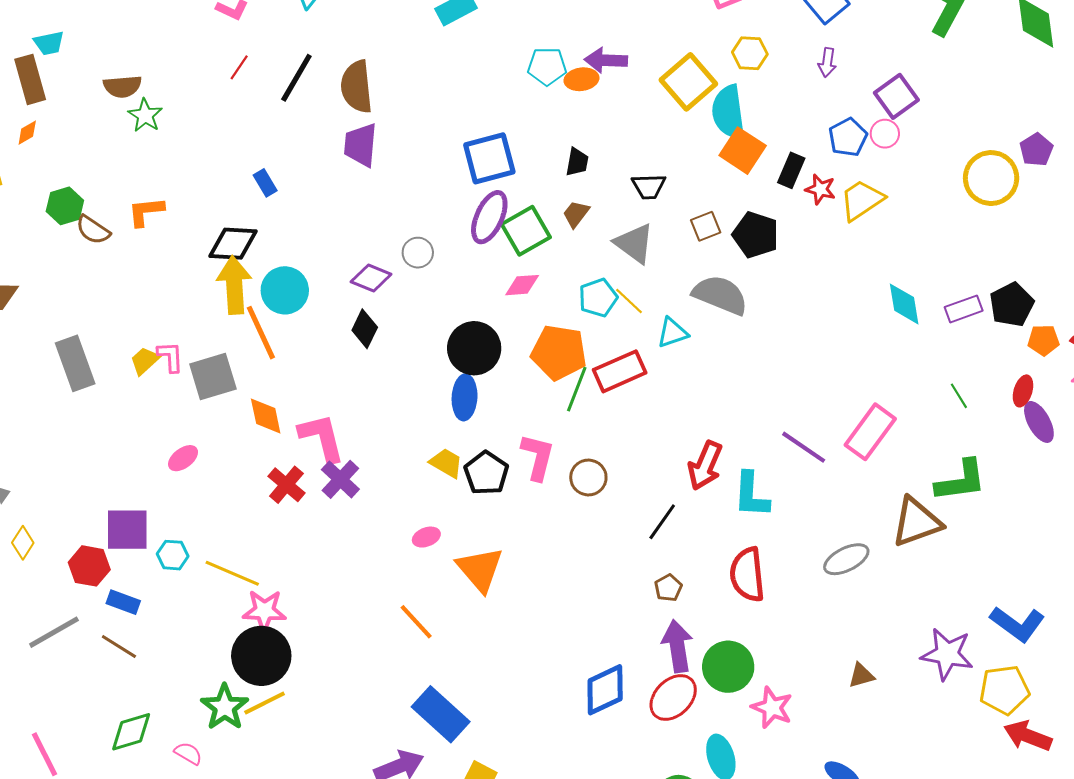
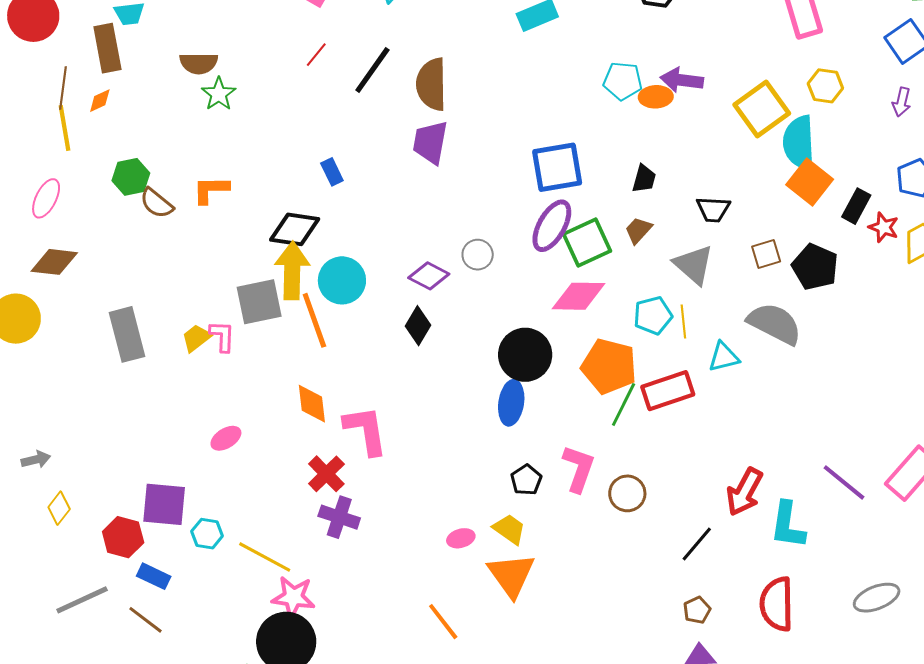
pink diamond: (522, 285) -> (578, 296), size x1.5
yellow line: (629, 301) -> (683, 321), turned 36
gray square: (213, 376) -> (259, 302), moved
yellow trapezoid: (446, 463) -> (509, 529), moved
black pentagon: (486, 473) -> (526, 480), size x0.7
purple cross: (340, 479) -> (339, 517), moved, turned -30

